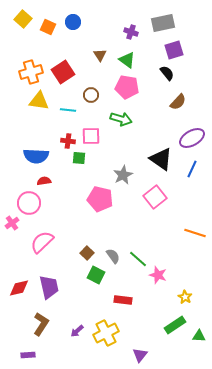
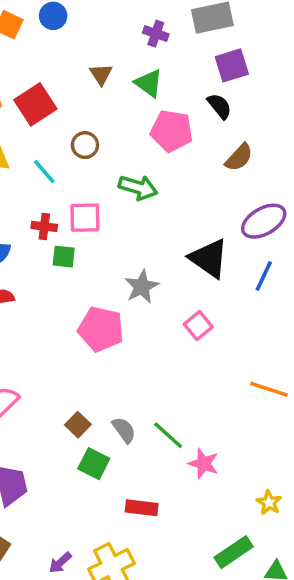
pink pentagon: (127, 87) -> (172, 131), moved
cyan line: (68, 110) -> (44, 172), turned 42
pink square: (155, 197) -> (198, 326), size x0.7
yellow star: (185, 297) -> (269, 503), moved

